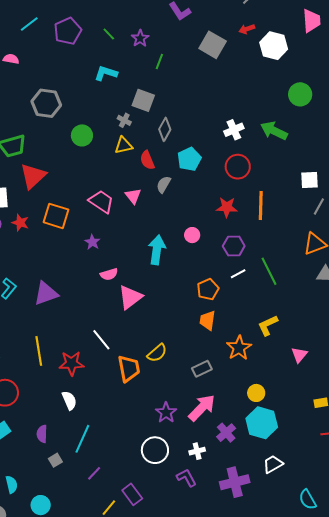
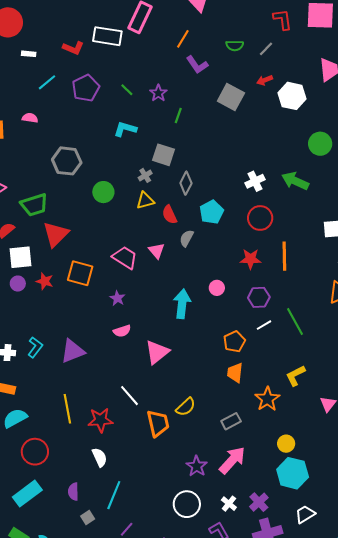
gray cross: (124, 120) -> (145, 175), turned 32
pink semicircle: (109, 274) -> (122, 331), moved
purple cross: (226, 433) -> (259, 502), moved
white cross: (197, 451) -> (229, 504), turned -35

